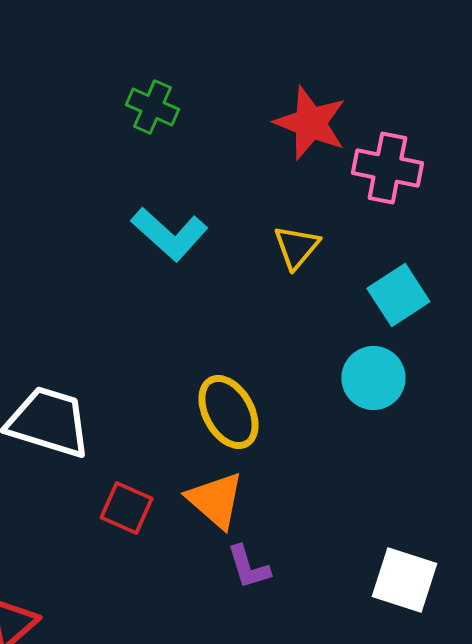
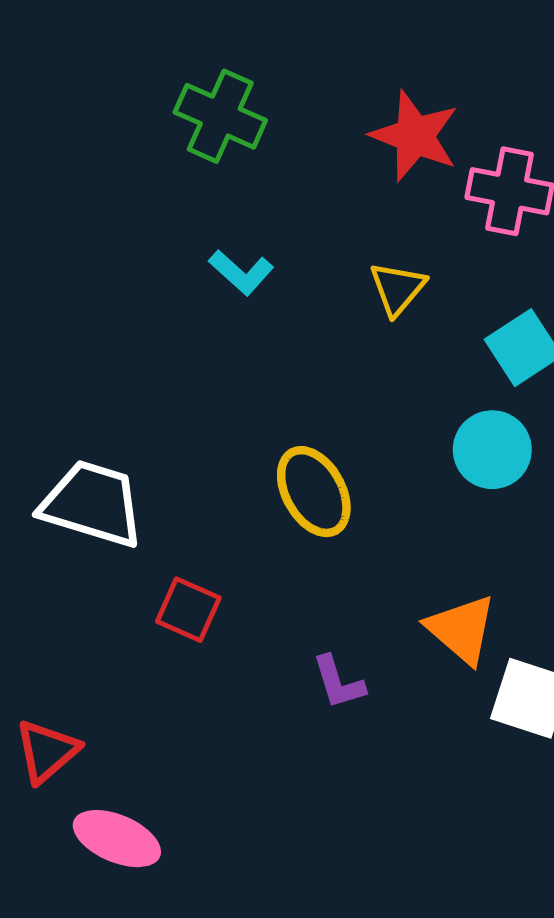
green cross: (152, 107) -> (220, 116), size x1.4
cyan L-shape: (169, 234) -> (241, 272), size x0.7
orange triangle: (215, 500) -> (461, 629), moved

